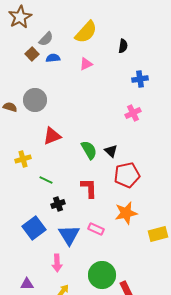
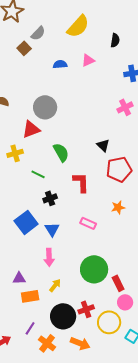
blue semicircle: (53, 58) -> (60, 64), moved
pink triangle: (86, 64) -> (88, 60), moved
gray circle: (35, 100) -> (45, 107), moved
red triangle: (52, 136) -> (31, 129), moved
green semicircle: (89, 150) -> (61, 152), moved
orange star: (126, 213) -> (118, 207), size x0.6
blue triangle: (69, 235) -> (52, 229), moved, size x0.7

